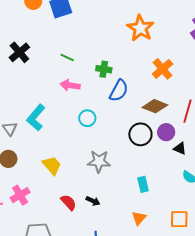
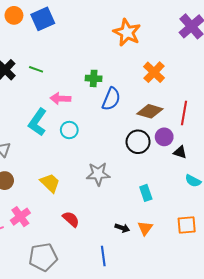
green line: (67, 58) -> (36, 69), moved
cyan L-shape: (36, 118) -> (38, 122), moved
cyan circle: (87, 118) -> (69, 130), moved
black arrow: (93, 201) -> (122, 228), moved

